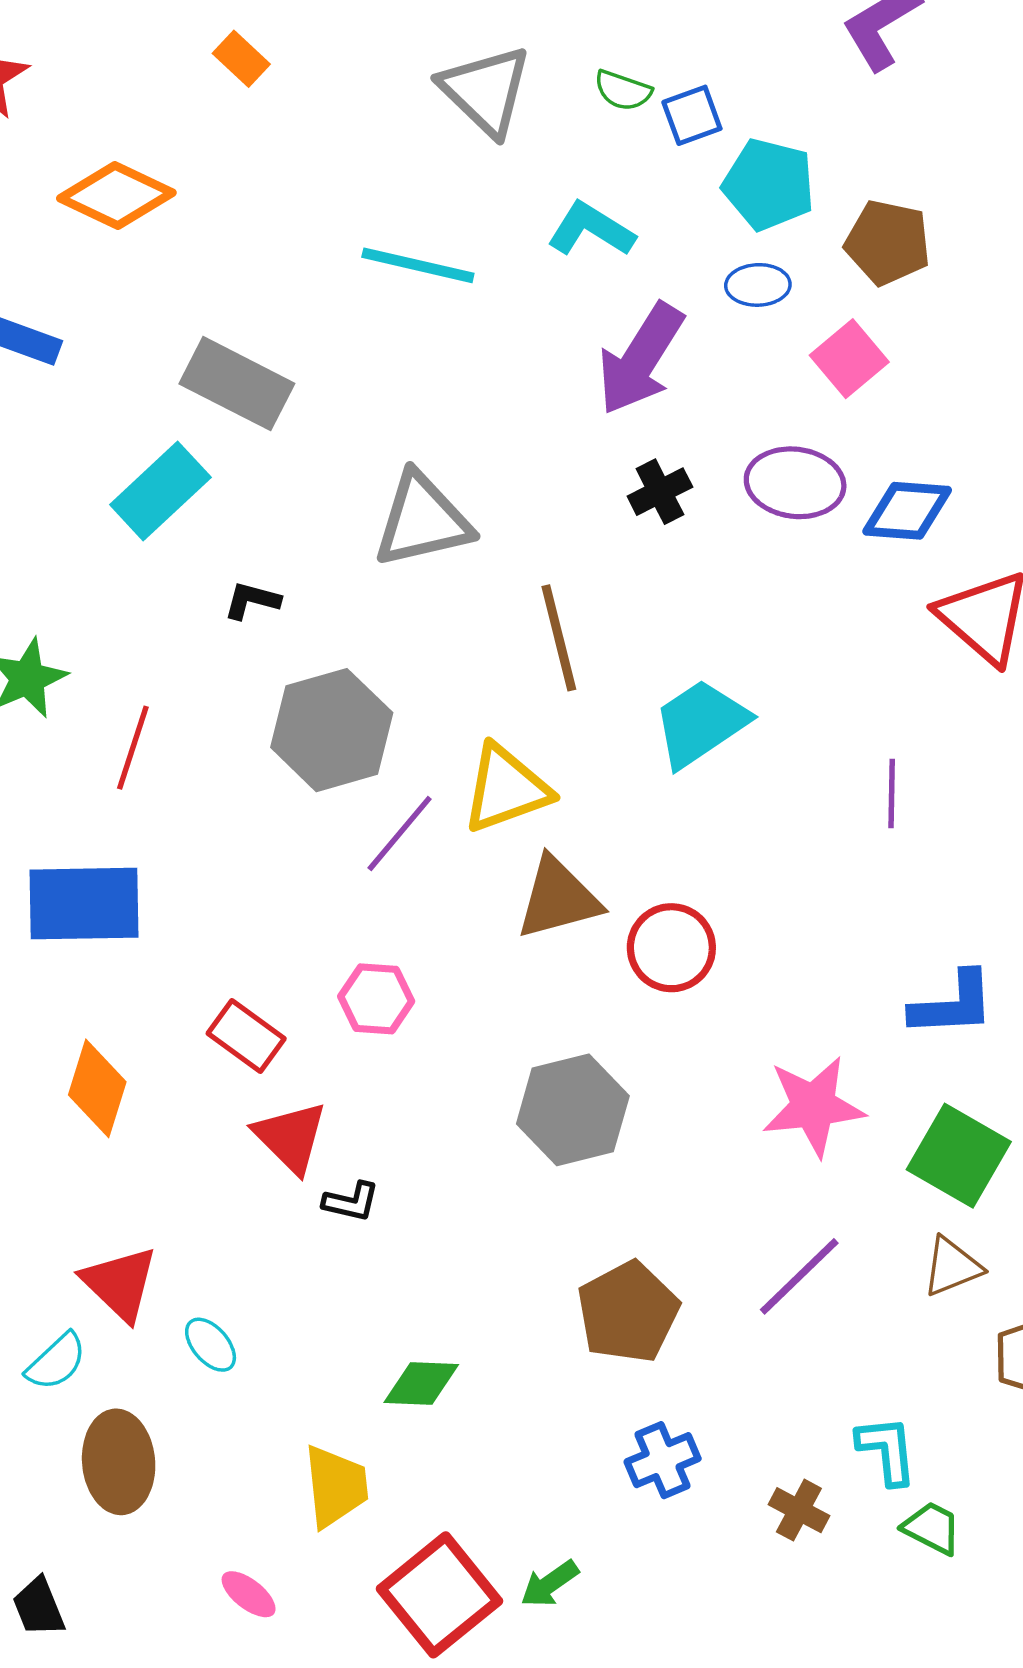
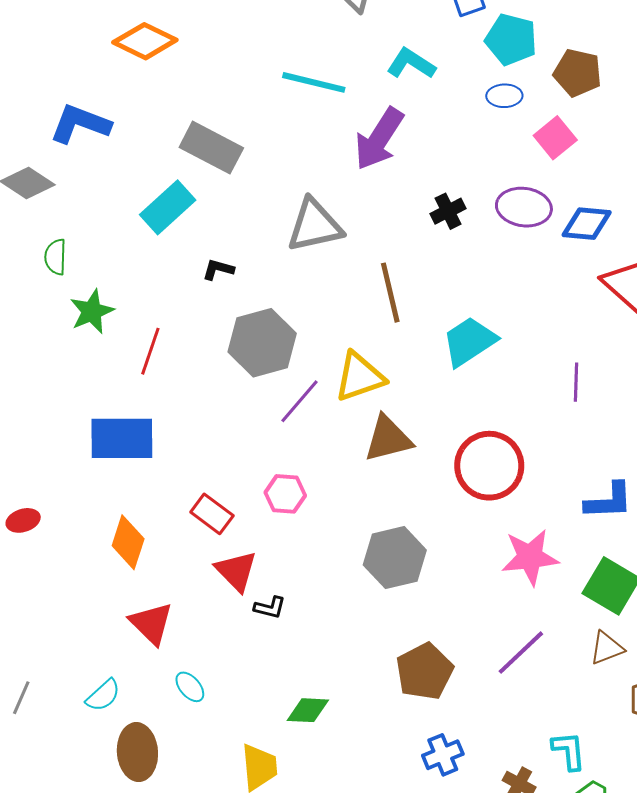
purple arrow: (641, 359) -> (379, 139), moved
red circle: (671, 948) -> (489, 466), moved, size x1.4
red triangle: (120, 1283) -> (151, 623), moved

